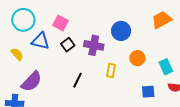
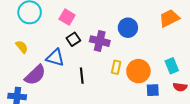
blue triangle: (40, 41) -> (55, 58), moved
orange circle: (137, 58) -> (138, 71), moved, size x1.5
black line: (77, 80) -> (82, 76), turned -35

